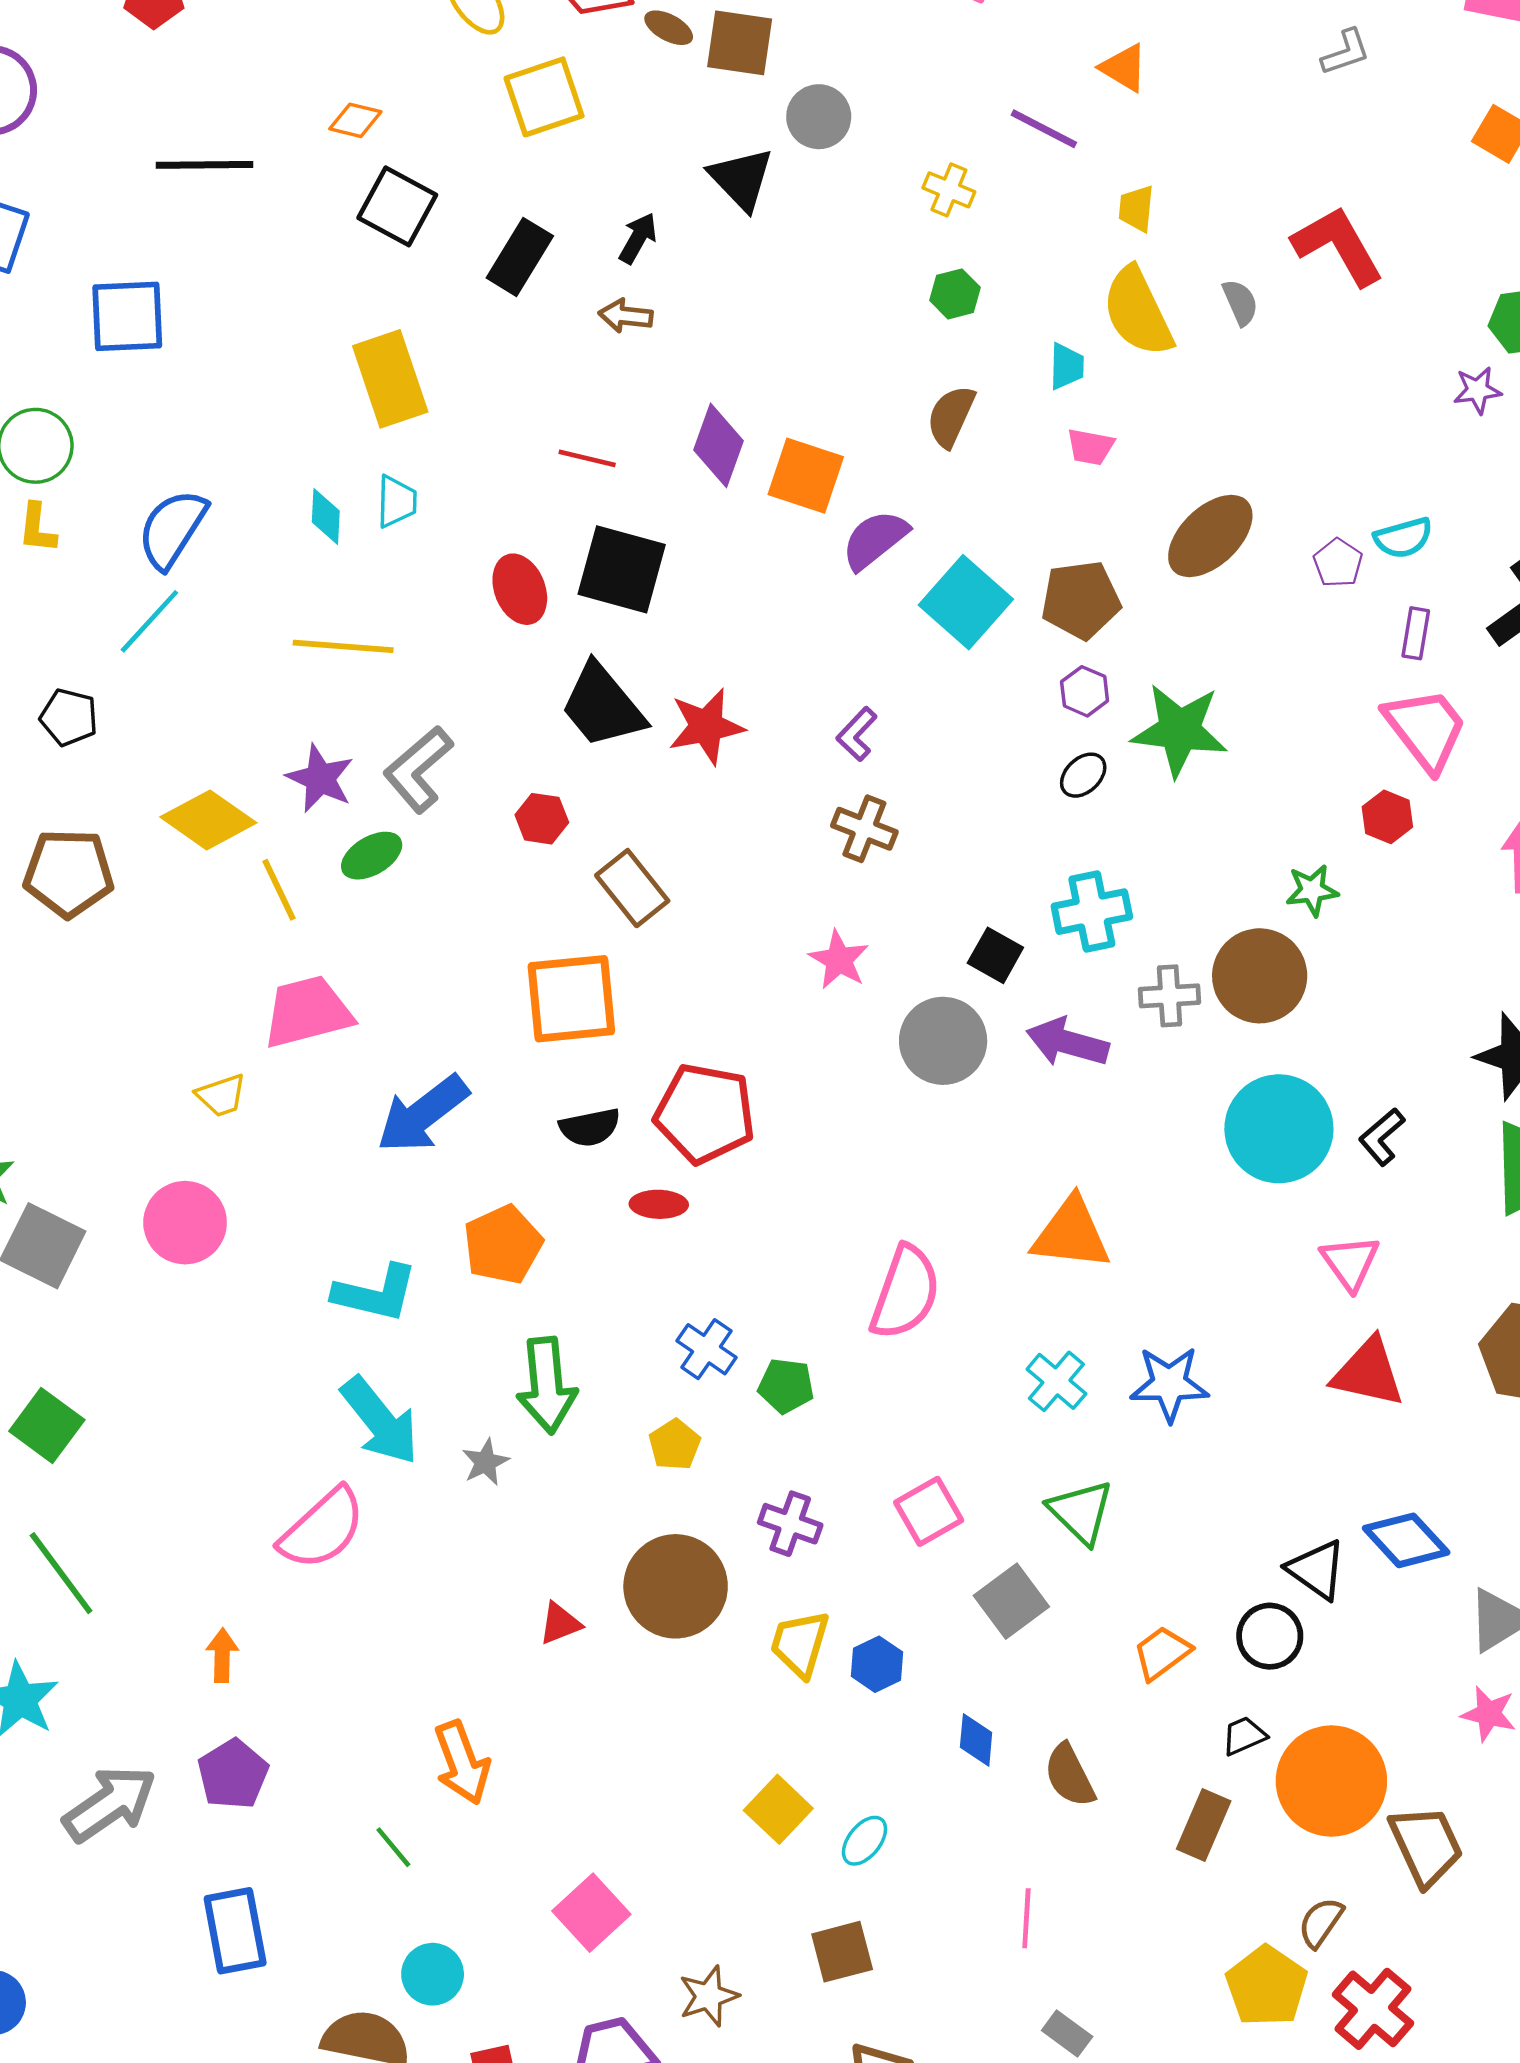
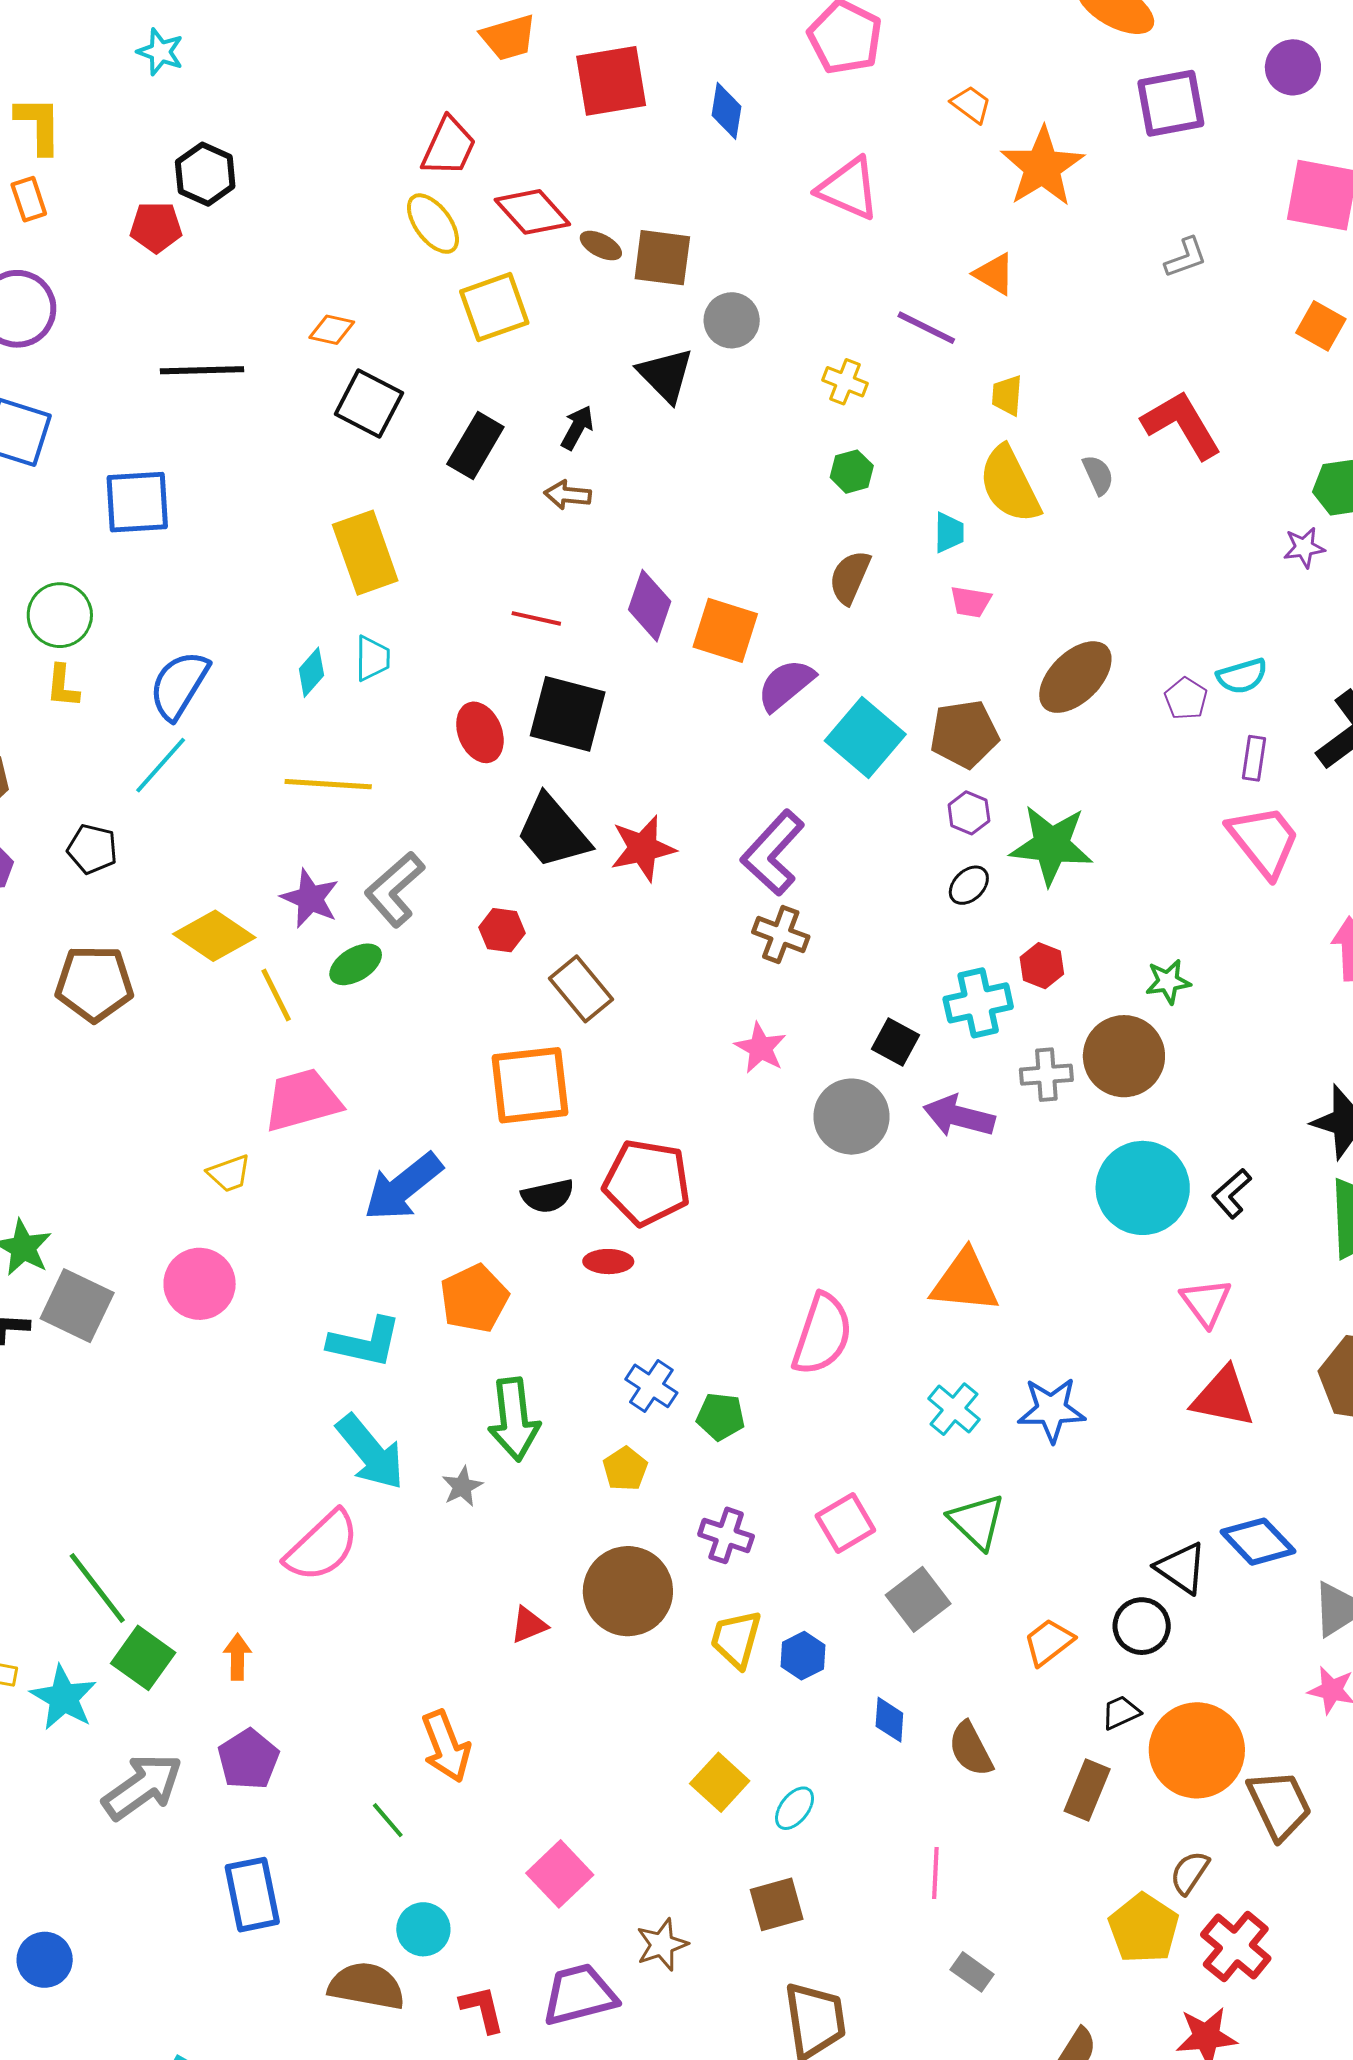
cyan diamond: (326, 517) -> (311, 672), turned 39
purple L-shape: (857, 734) -> (773, 853), size x1.8
red hexagon: (1387, 817) -> (1042, 966), moved
green square: (47, 1425) -> (143, 1658), moved

